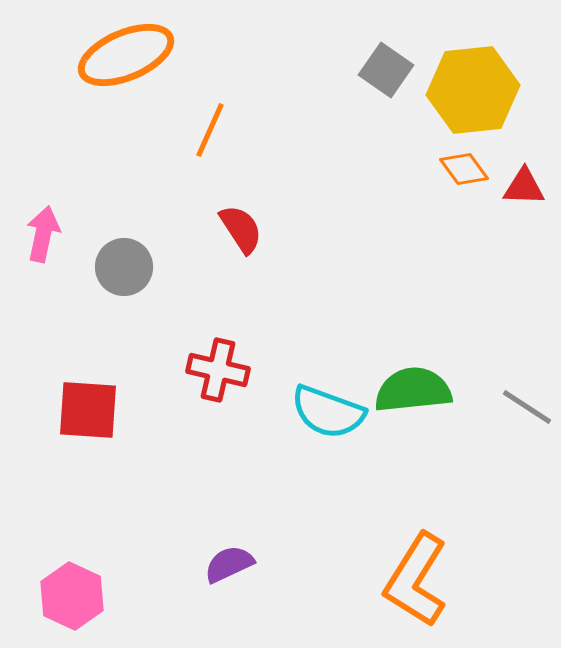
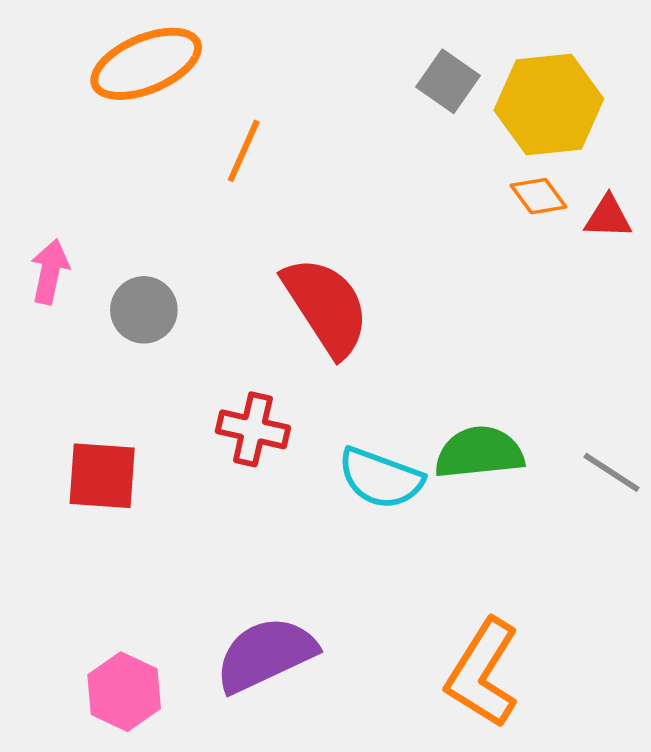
red semicircle: (241, 229) -> (326, 306), moved, size x1.8
purple semicircle: (229, 564) -> (266, 655), size x1.8
pink hexagon: (72, 596) -> (124, 692), moved

